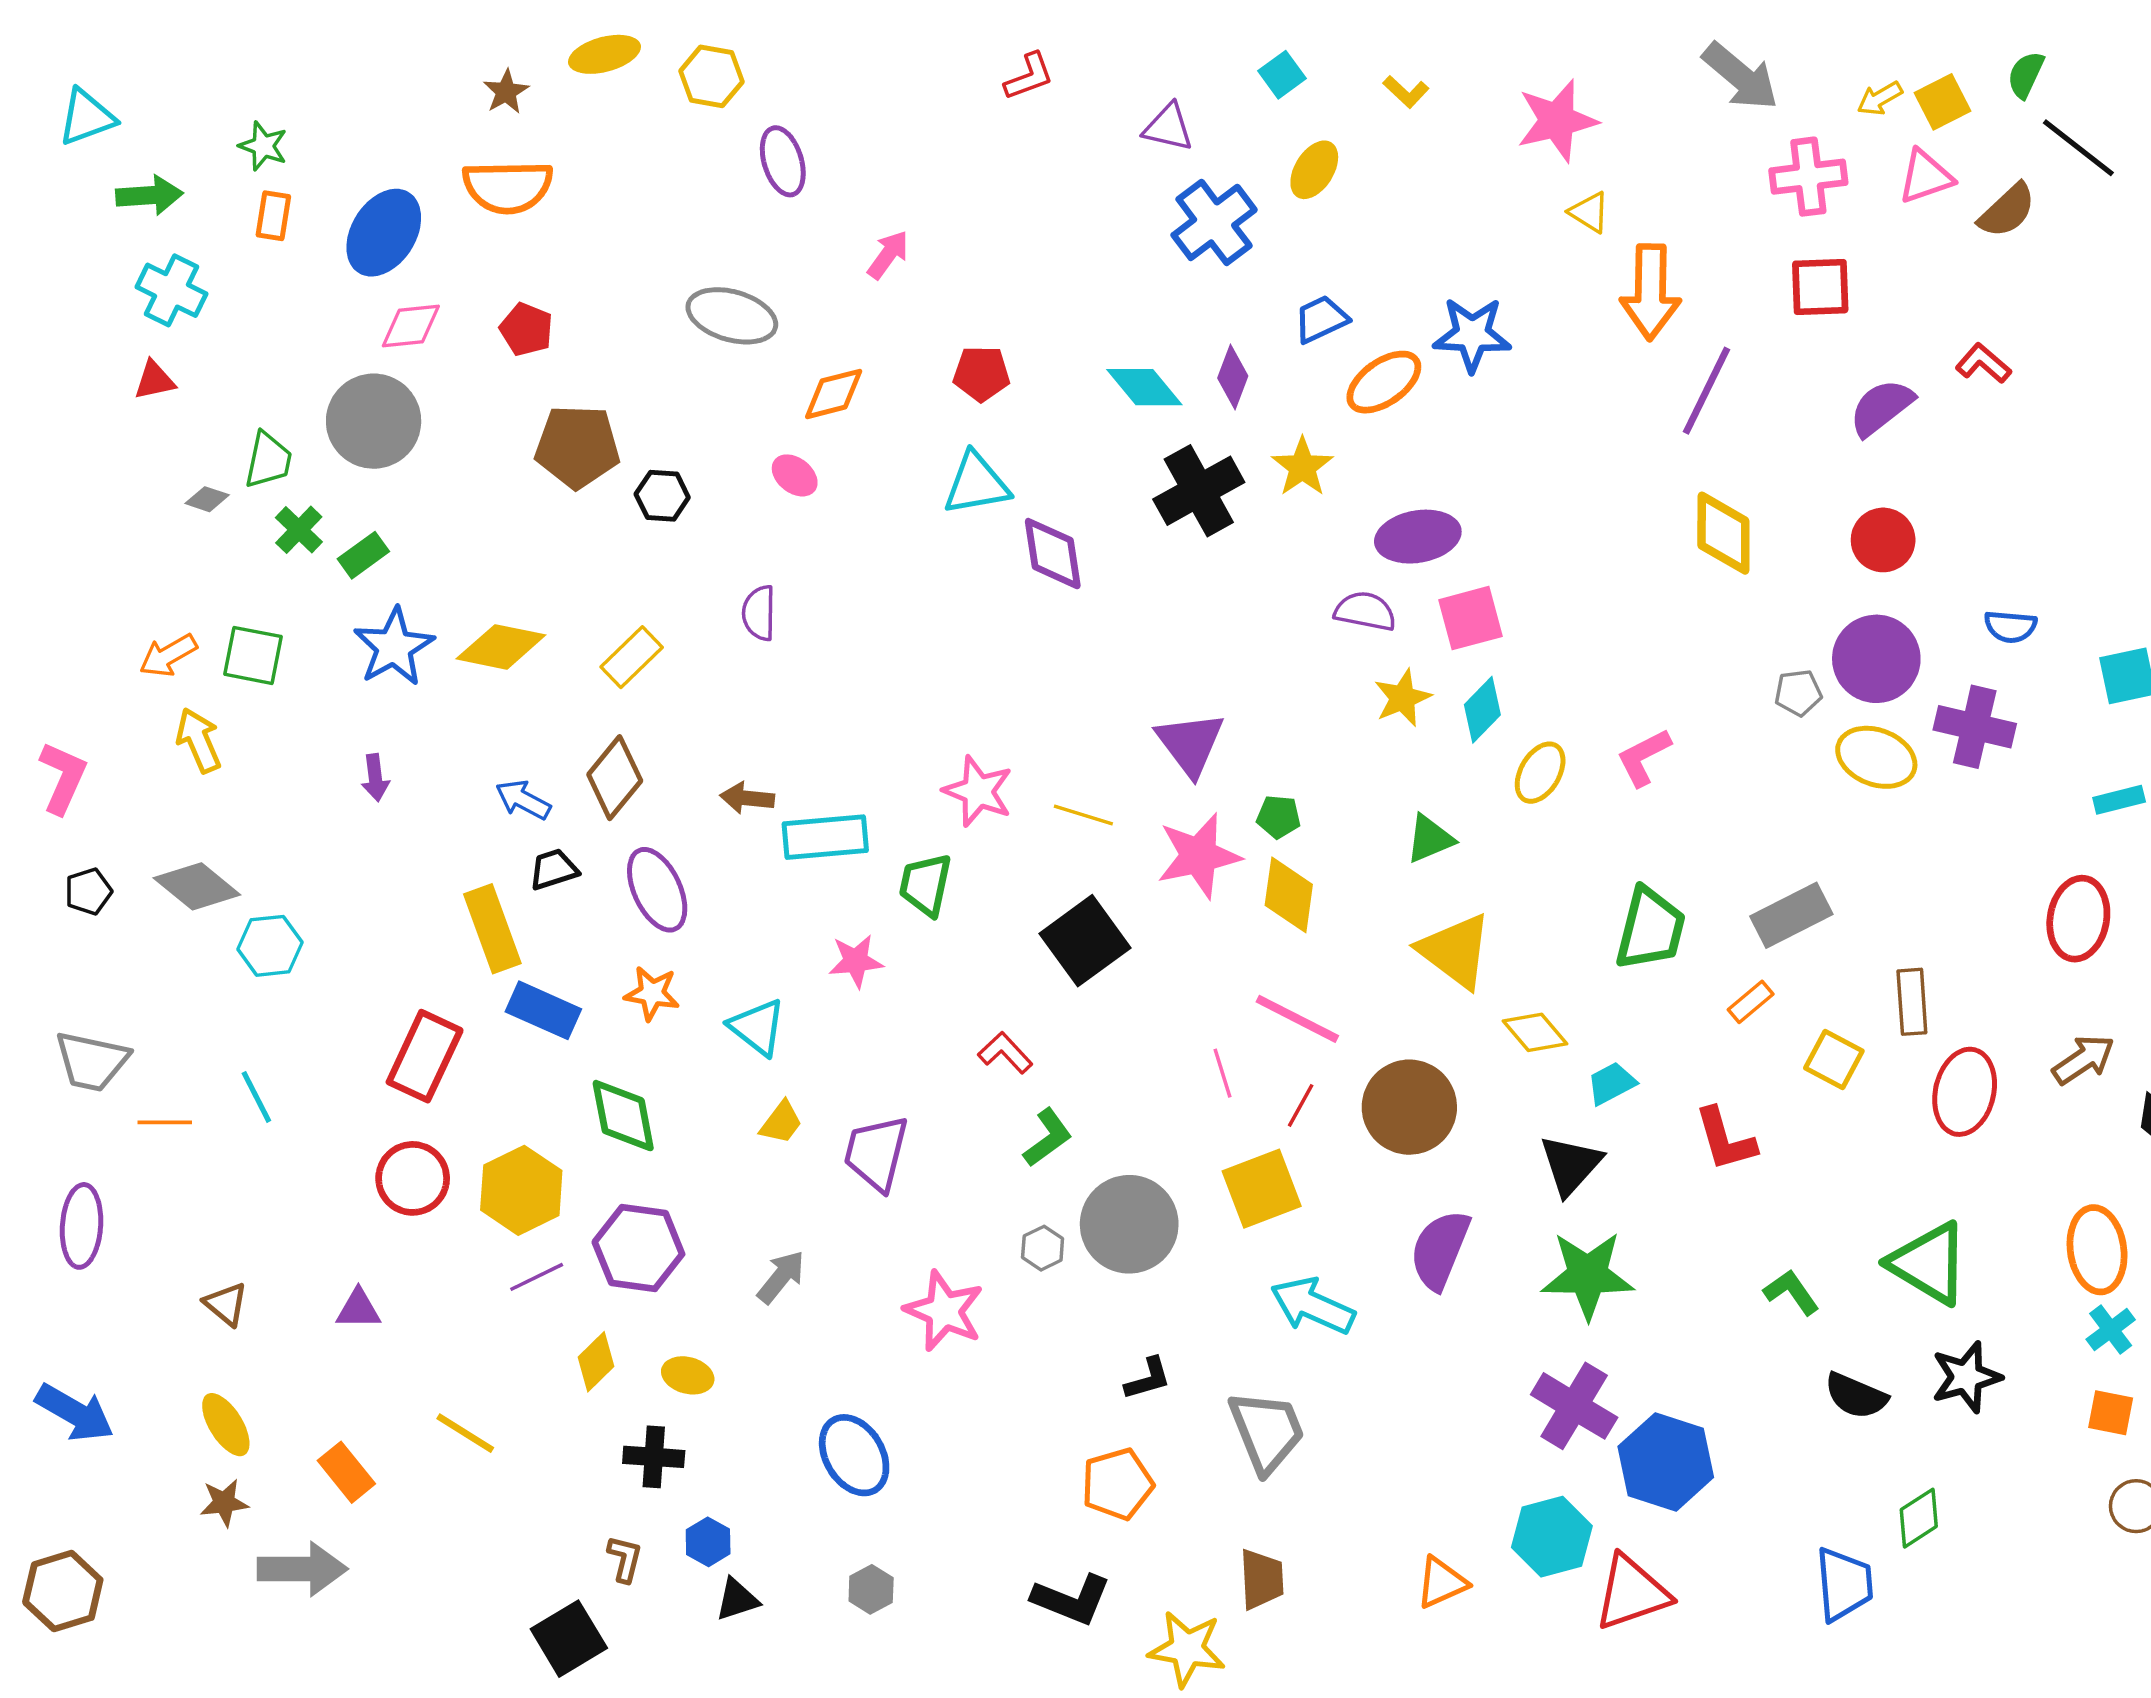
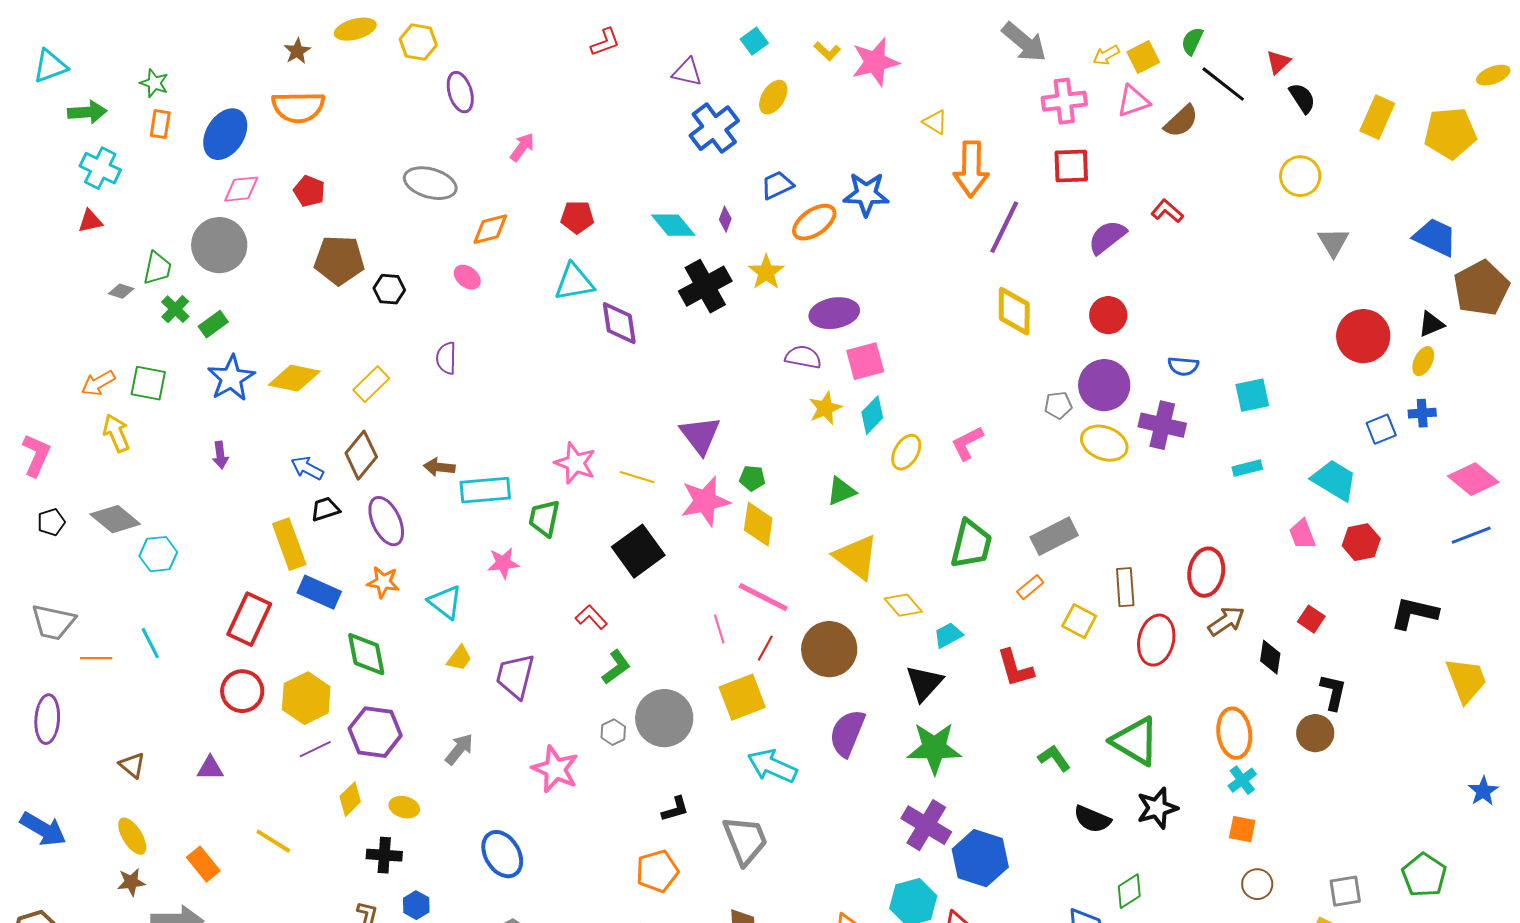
pink star: (1557, 121) -> (875, 62), moved
purple diamond: (1233, 377) -> (725, 219), size x0.7
red ellipse: (2078, 919) -> (1206, 572), moved

